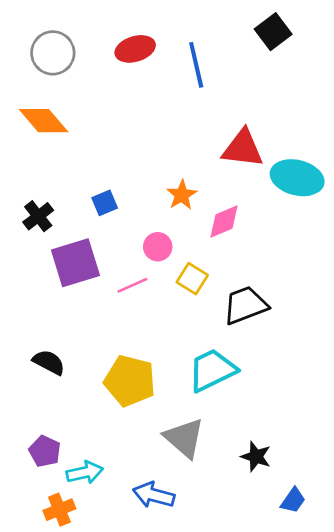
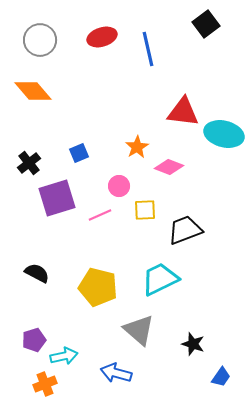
pink diamond: (224, 222) -> (169, 167), turned 44
yellow square: (192, 279) -> (145, 210), turned -35
purple pentagon: (45, 451) -> (34, 340), turned 30

